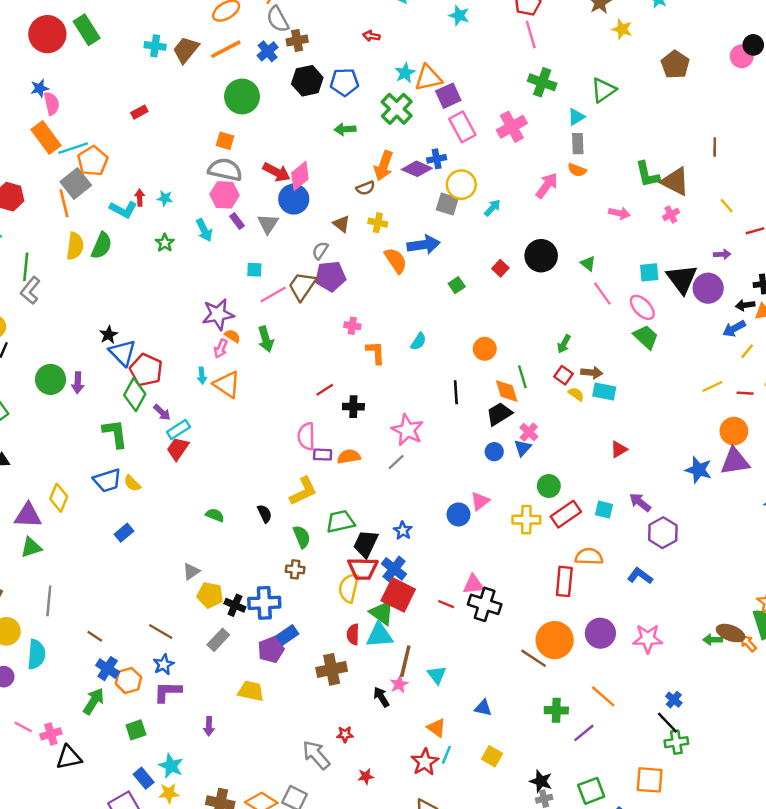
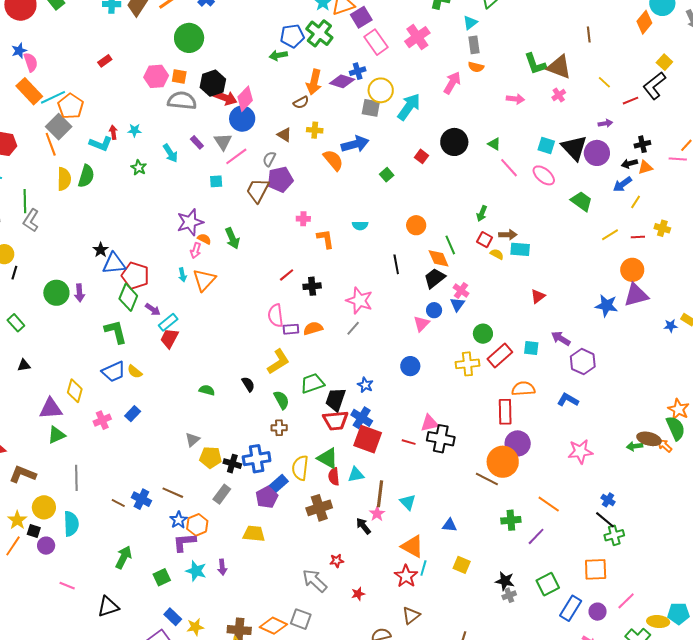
black hexagon: (307, 81) -> (213, 83), moved
blue pentagon: (344, 82) -> (292, 36), moved
pink hexagon: (225, 195) -> (156, 76), moved
cyan arrow: (492, 208) -> (409, 107), size x1.8
cyan square: (649, 272) -> (546, 145), turned 30
pink line: (273, 295) -> (236, 156), moved
green trapezoid: (646, 337) -> (582, 201), moved
cyan semicircle: (418, 341) -> (360, 225), turned 63
blue triangle: (122, 353) -> (114, 264), turned -45
orange triangle: (227, 384) -> (204, 280), turned 45
pink triangle: (480, 501) -> (421, 324), moved
yellow semicircle: (349, 588) -> (300, 468), moved
green triangle: (382, 613) -> (328, 458), moved
purple circle: (600, 633) -> (518, 443), moved
cyan triangle: (379, 635) -> (356, 475), size x0.7
blue cross: (108, 669) -> (141, 499), moved
orange hexagon: (128, 680) -> (197, 525), moved
orange triangle: (436, 728) -> (412, 546), size x1.4
pink cross: (51, 734) -> (102, 420), moved
cyan star: (171, 766) -> (196, 571), moved

